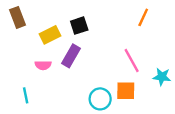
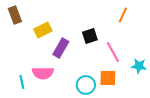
black square: (79, 26) -> (90, 36), moved
pink semicircle: (43, 65) -> (43, 73), moved, size x1.5

